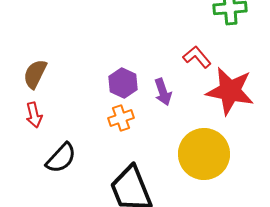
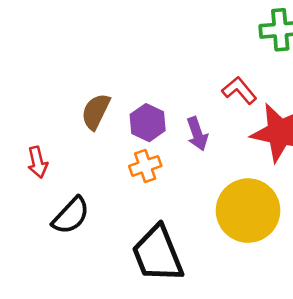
brown semicircle: (35, 74) -> (96, 111), moved

